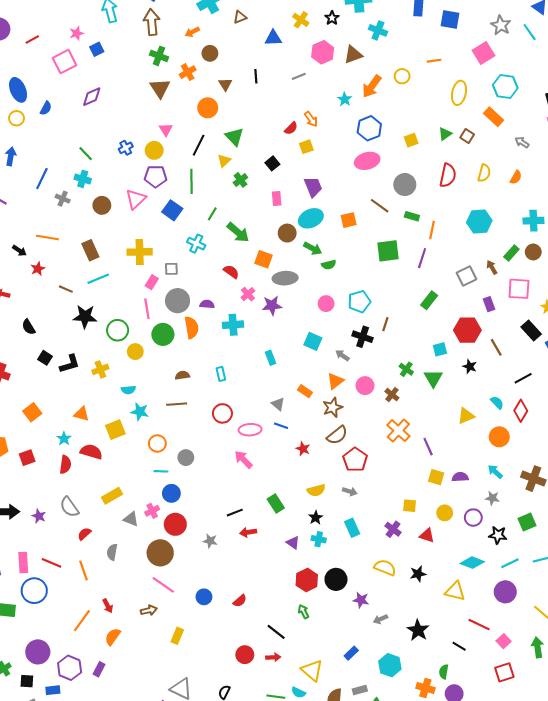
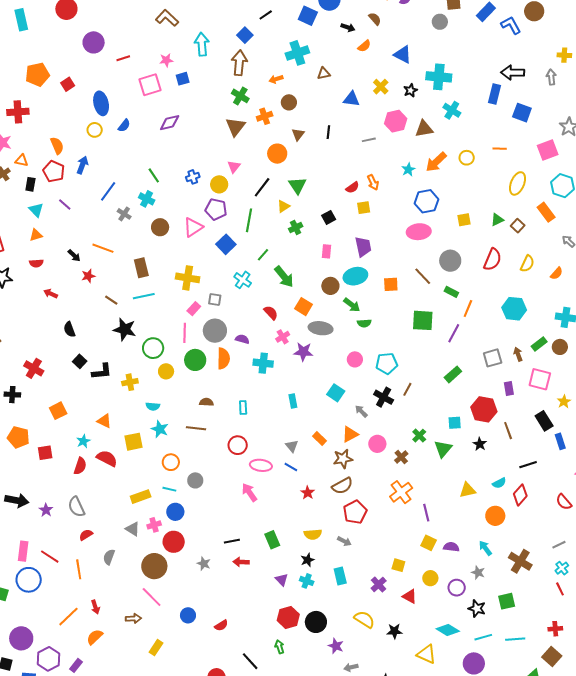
cyan semicircle: (497, 403) -> (499, 483), turned 96
yellow rectangle: (112, 496) -> (141, 497), moved

